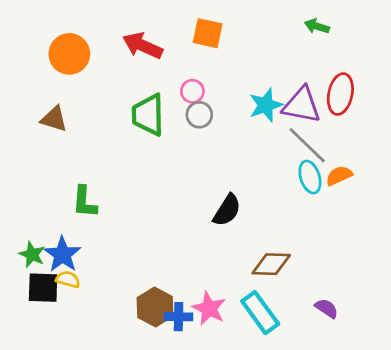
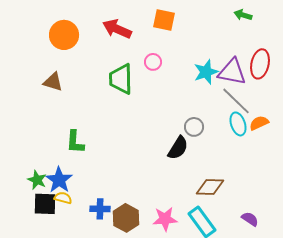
gray circle: (199, 115) -> (194, 127), moved
pink star: (209, 308) -> (165, 219), turned -30
blue cross: (179, 317) -> (100, 209), moved

